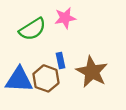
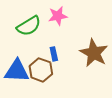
brown star: (92, 72) -> (94, 53), moved

